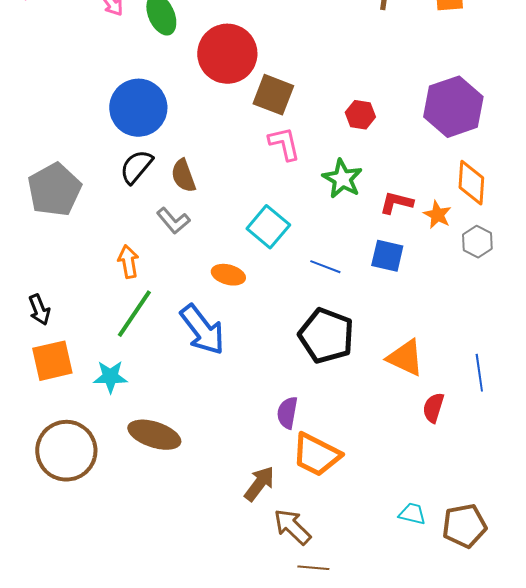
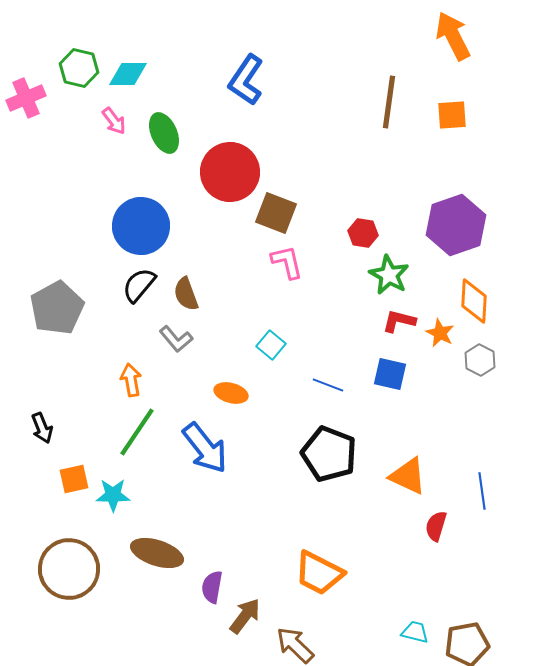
green star: (342, 179) -> (389, 275), moved
cyan square: (268, 227) -> (271, 345), size x0.7
orange square: (52, 361) -> (74, 479), moved, size x0.7
purple semicircle: (287, 413) -> (212, 587), moved
brown arrow: (259, 484) -> (245, 616), moved

